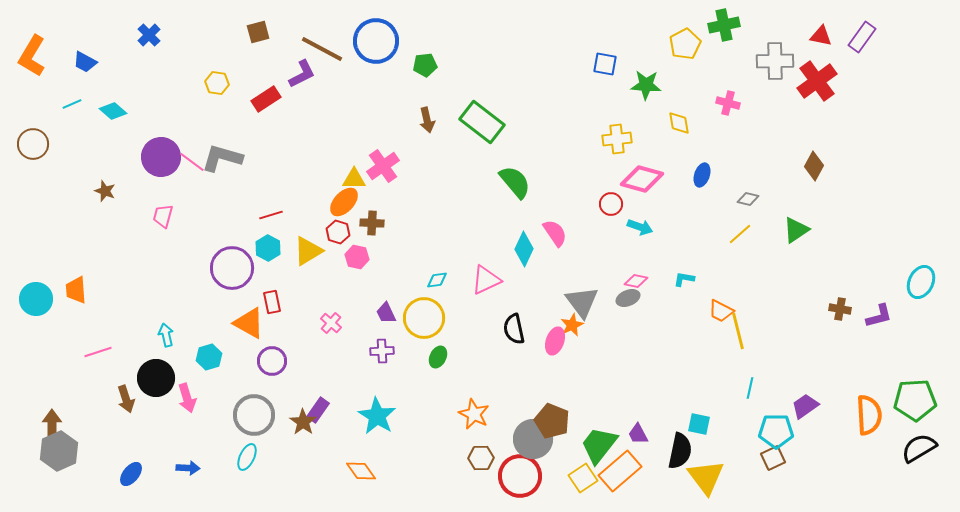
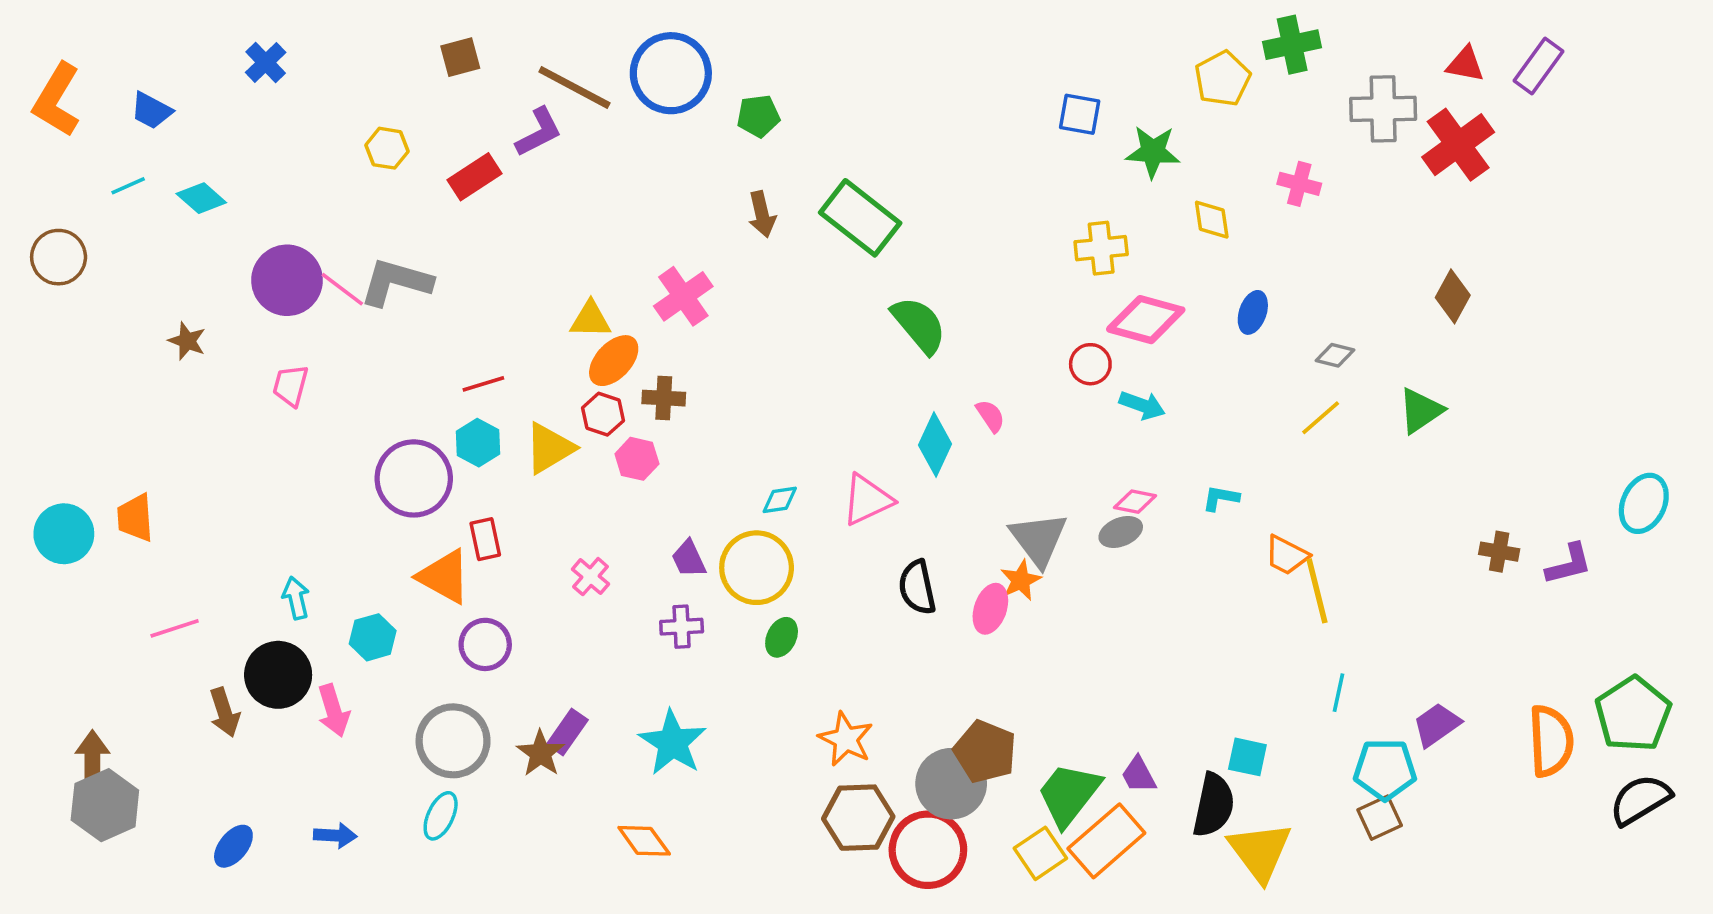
yellow triangle: (354, 179) -> (591, 320), moved
pink semicircle: (555, 233) -> (990, 416), size x0.7
green pentagon: (915, 400) -> (1633, 714), turned -30
brown hexagon: (481, 458) -> (858, 818), size x1.5

